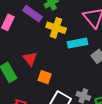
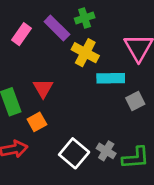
orange square: (45, 77) -> (37, 122), moved, turned 32

